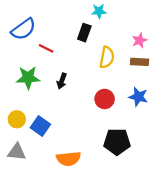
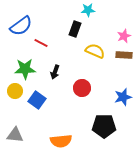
yellow semicircle: (107, 57) -> (95, 51), turned -78
blue star: (138, 97) -> (123, 97), moved, turned -30
red circle: (105, 99) -> (82, 88), moved
yellow circle: (17, 119) -> (15, 91), moved
blue square: (40, 126) -> (37, 100), moved

